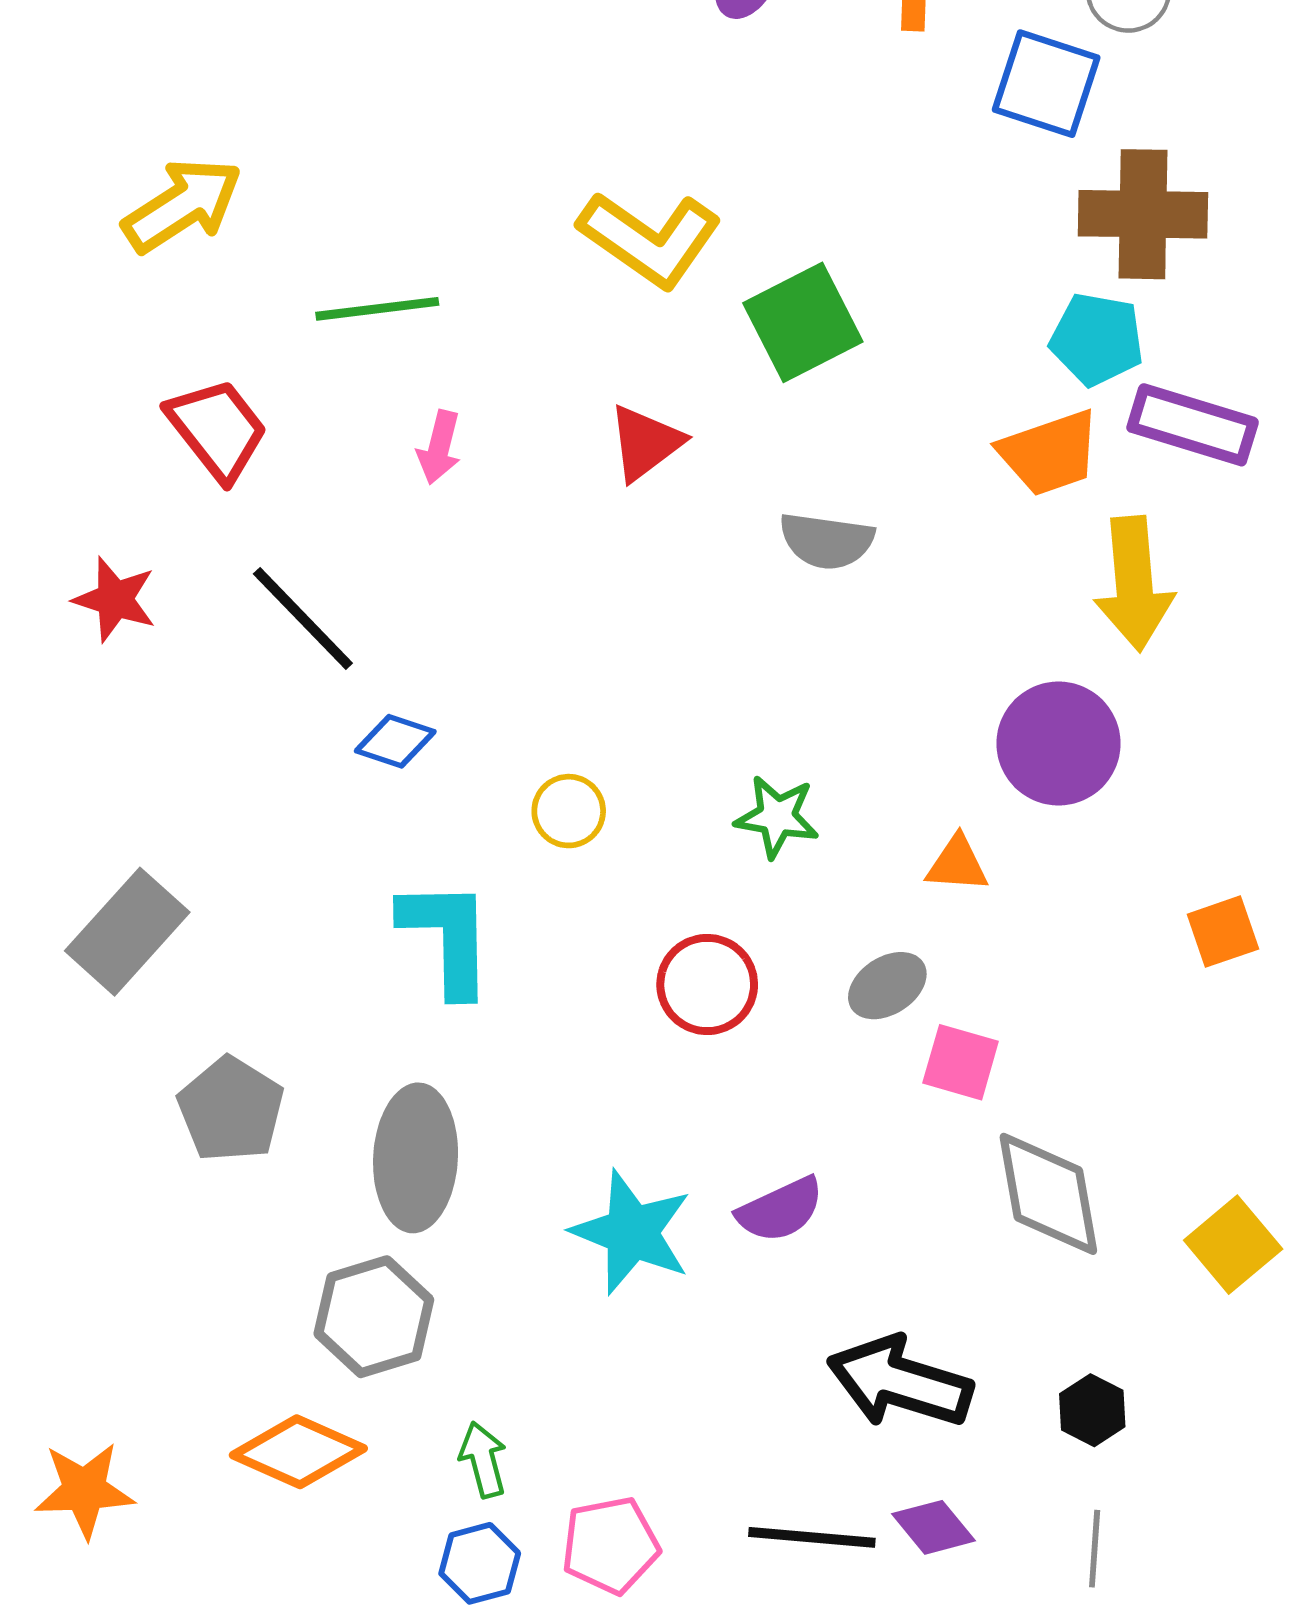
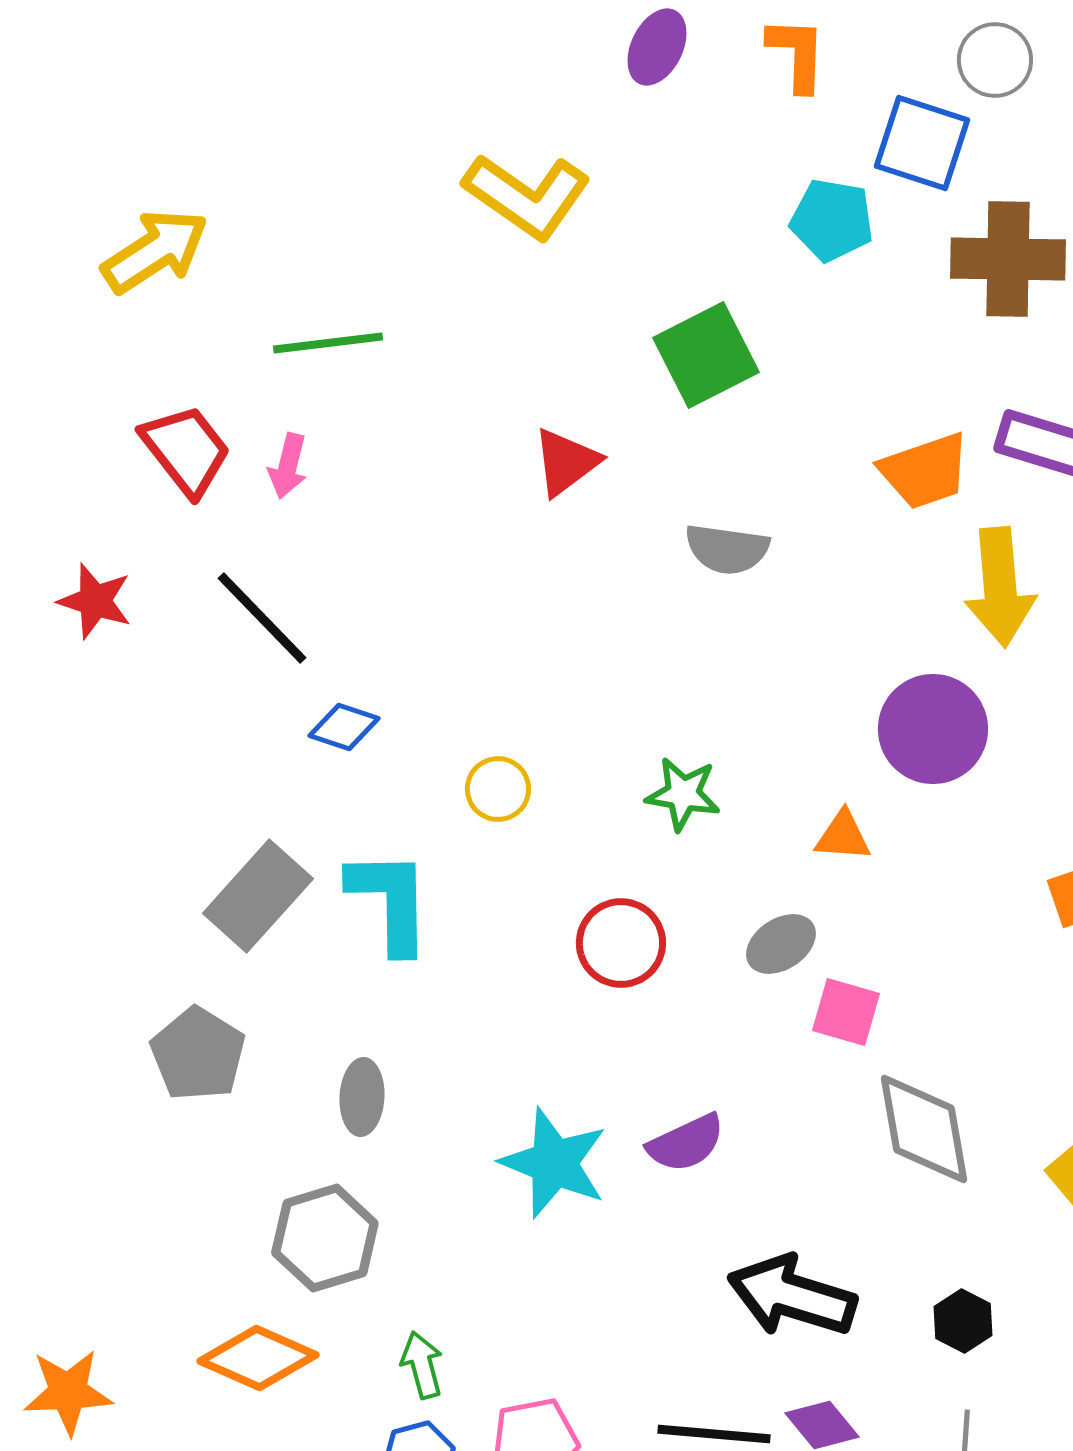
yellow L-shape: (650, 239) -> (527, 196), moved
cyan pentagon: (1097, 339) -> (832, 220), moved
pink arrow: (439, 447) -> (288, 466), moved
gray rectangle: (127, 932) -> (258, 896), moved
gray ellipse: (416, 1158) -> (362, 1097), size x0.6

